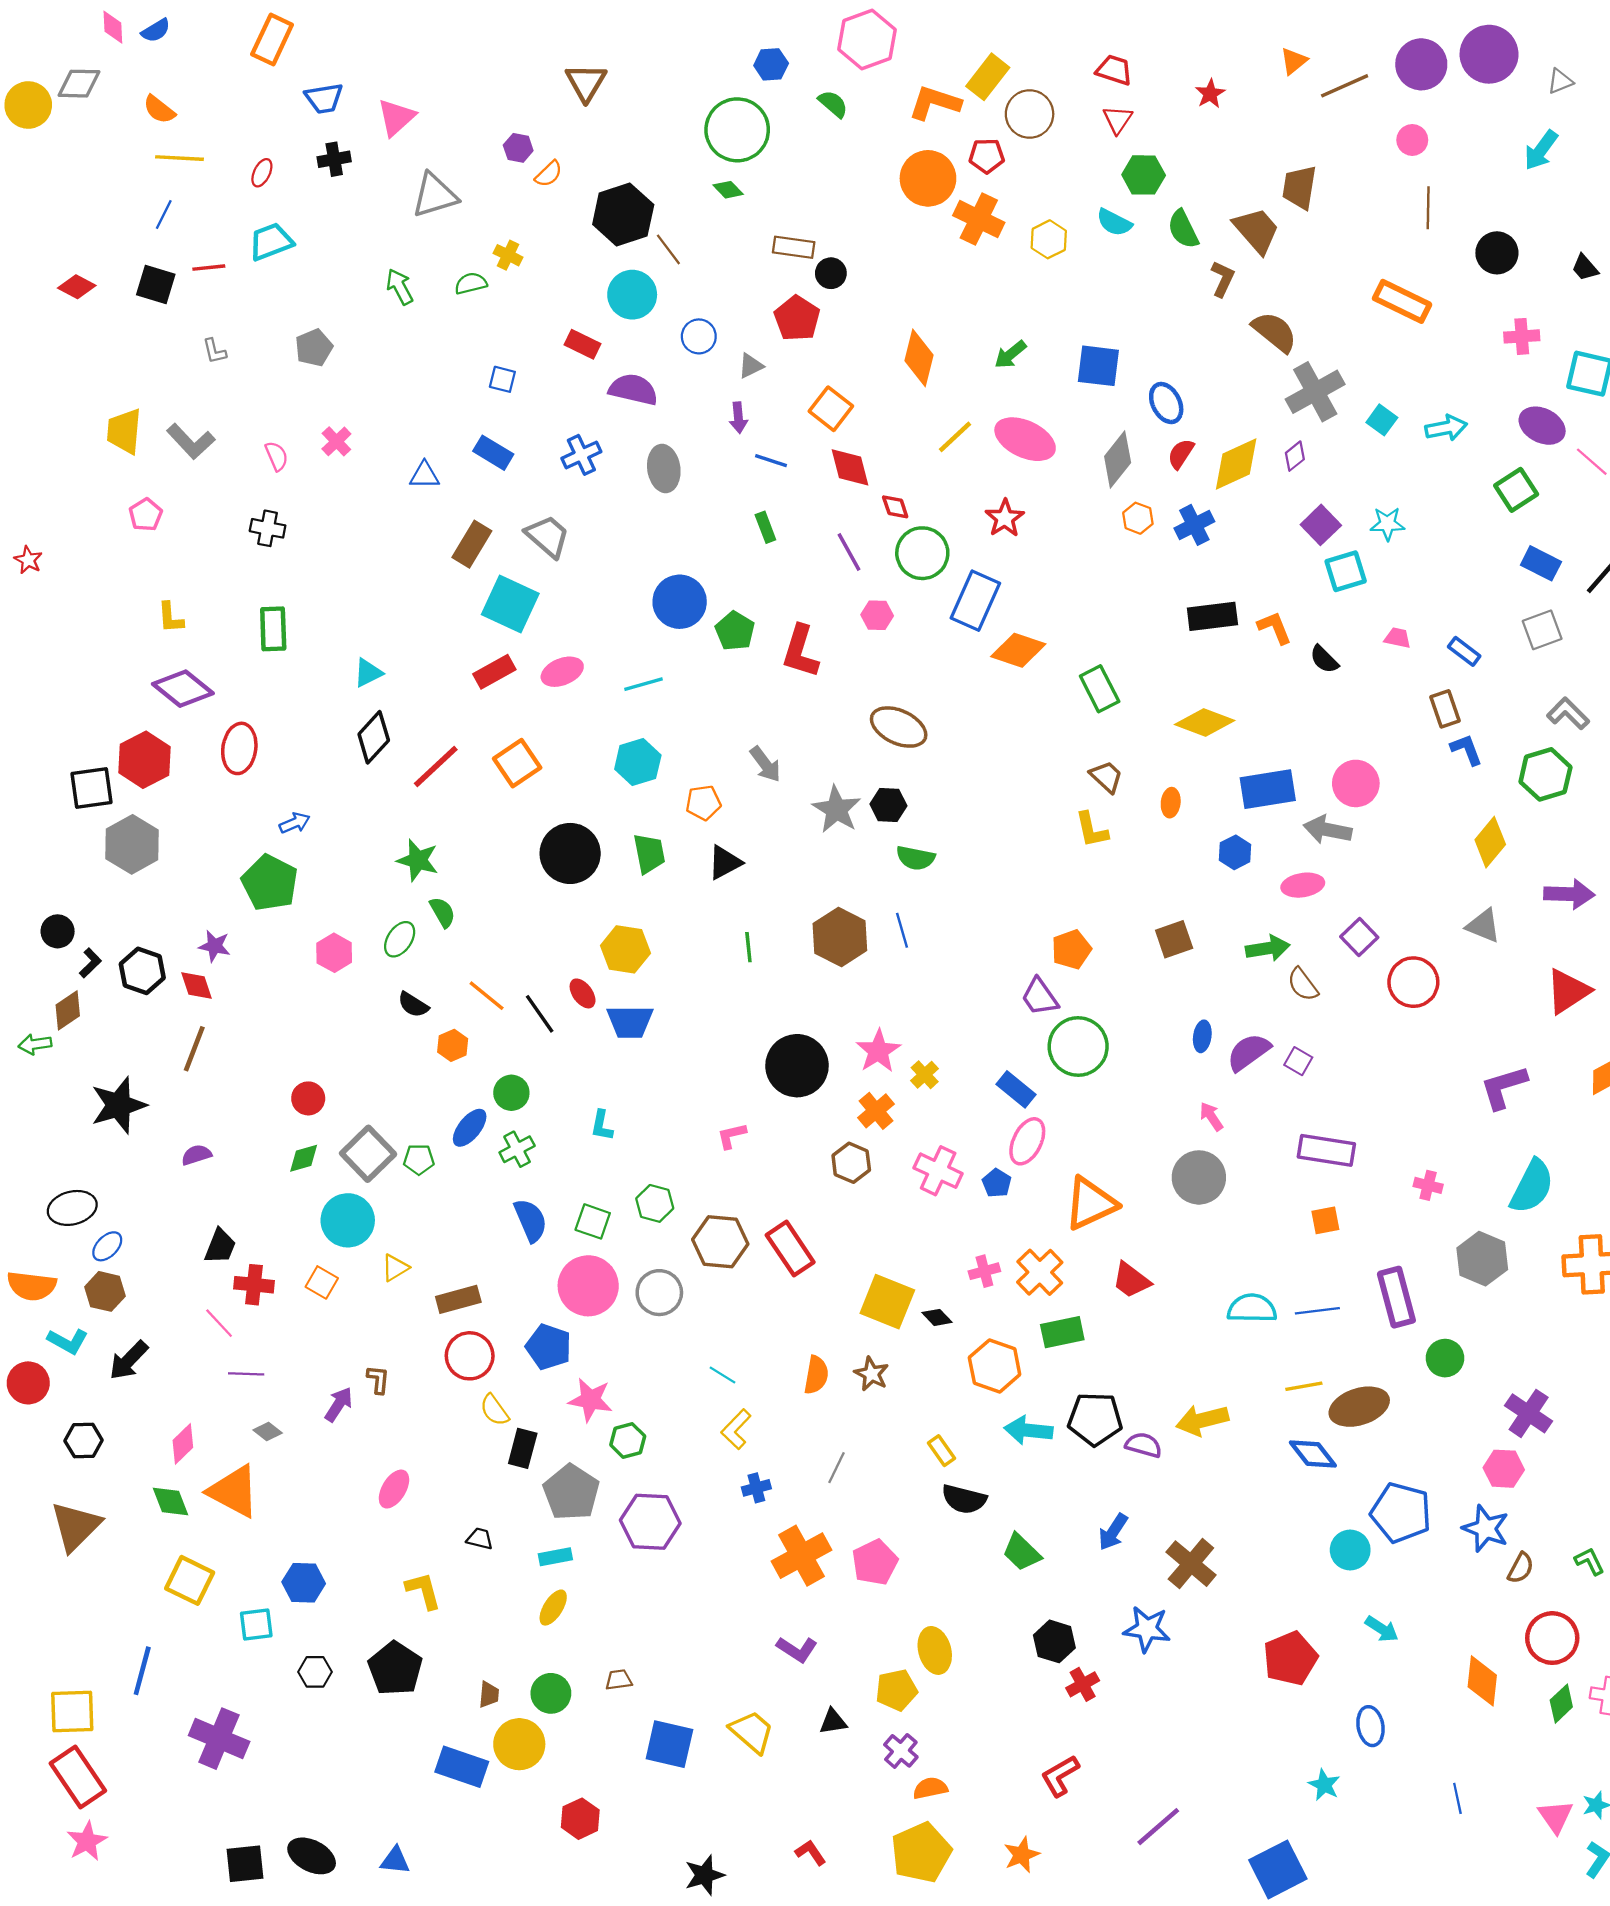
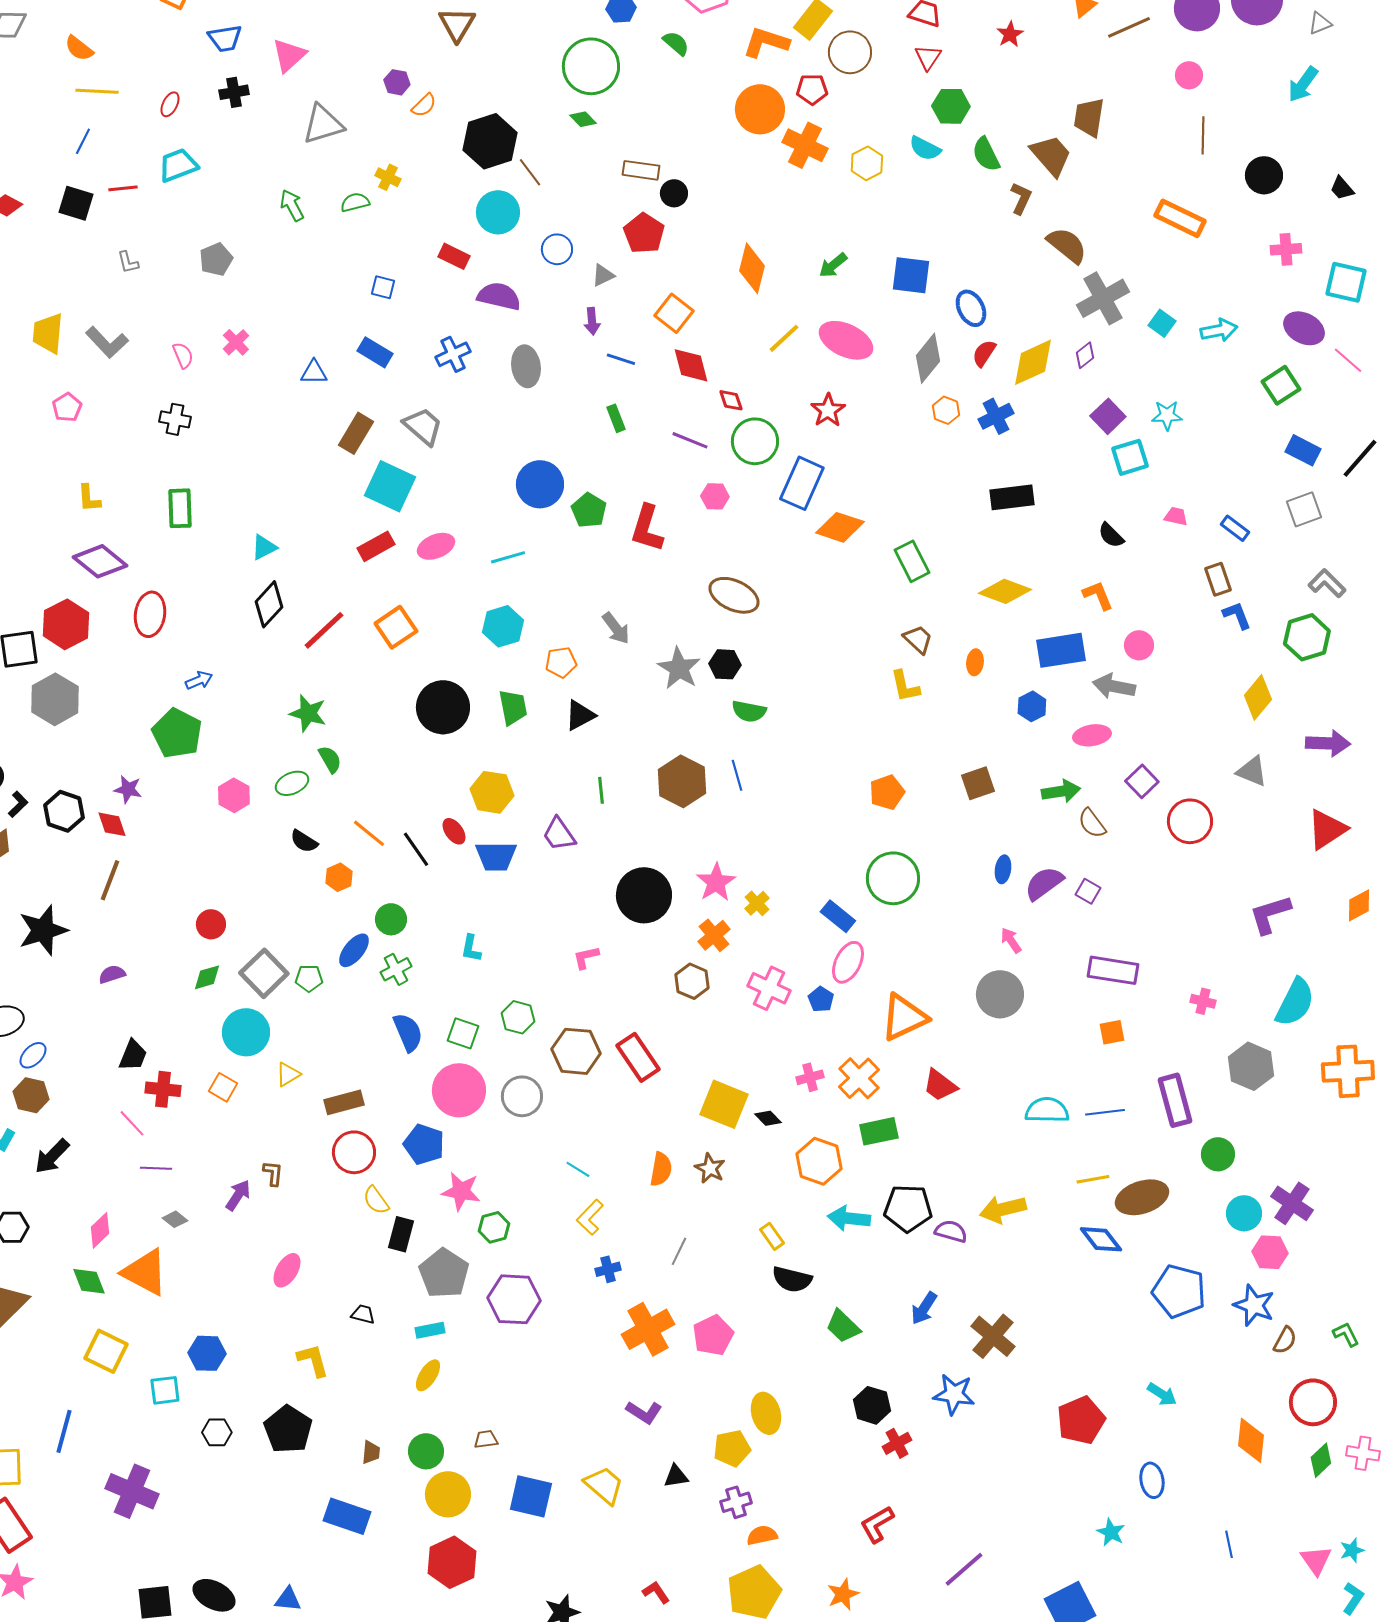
purple line: (849, 552) -> (690, 440), turned -39
orange L-shape: (1275, 628) -> (1098, 595), moved
pink circle: (1356, 783) -> (1139, 645), size x0.7
green ellipse: (400, 939) -> (292, 783), turned 32
purple trapezoid: (1040, 997) -> (559, 834), moved
cyan circle: (1350, 1550) -> (1244, 1213), moved
yellow circle: (519, 1744) -> (448, 1494), moved
purple cross: (901, 1751) -> (736, 1502), turned 32
red hexagon: (580, 1819) -> (452, 1562), size x1.4

